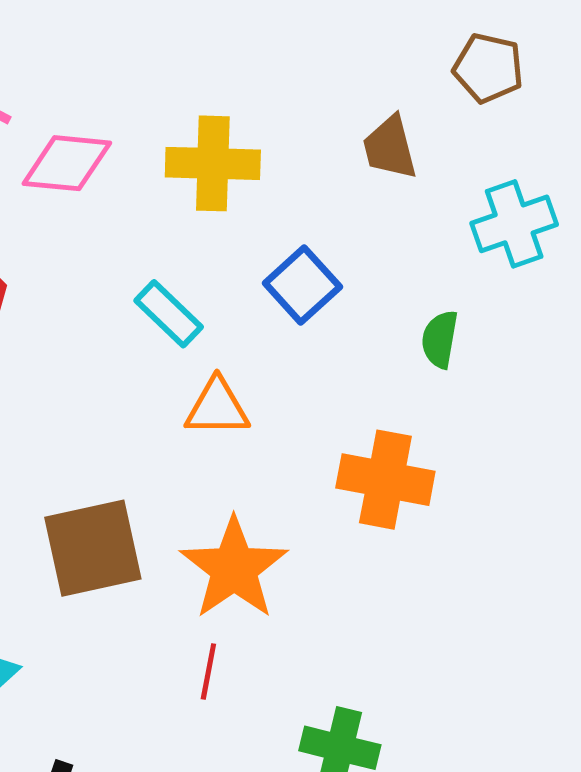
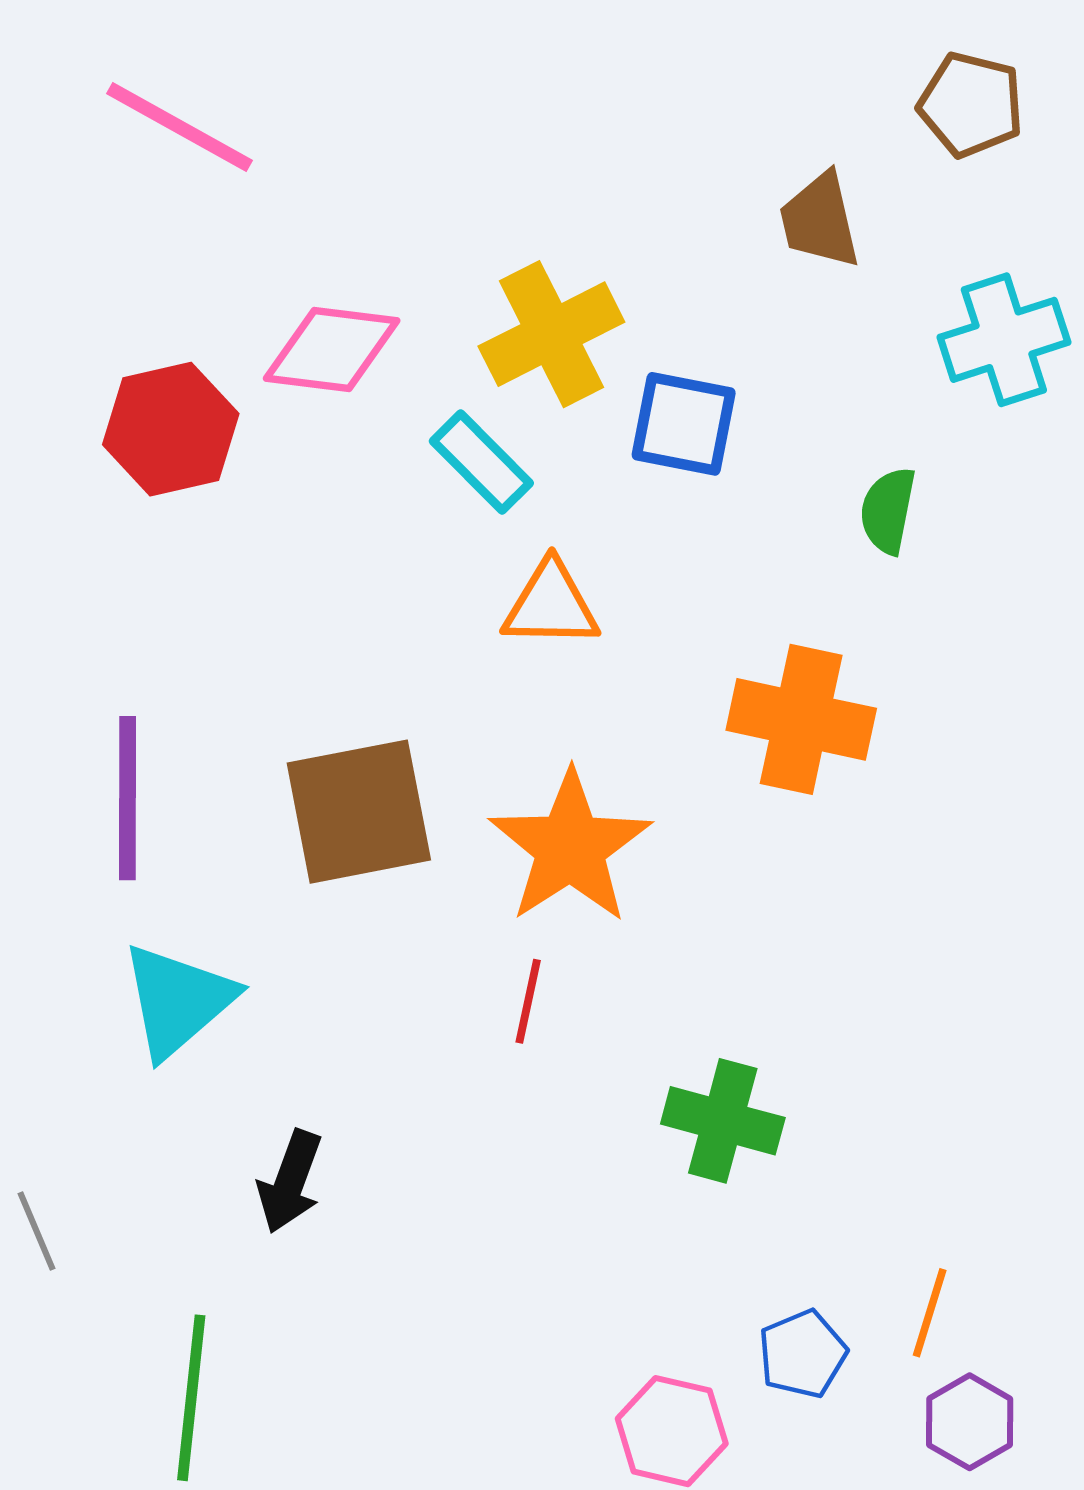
pink diamond: (67, 163) -> (332, 349), moved
yellow cross: (213, 163) -> (551, 334), moved, turned -30
blue square: (302, 285) -> (684, 424), turned -38

